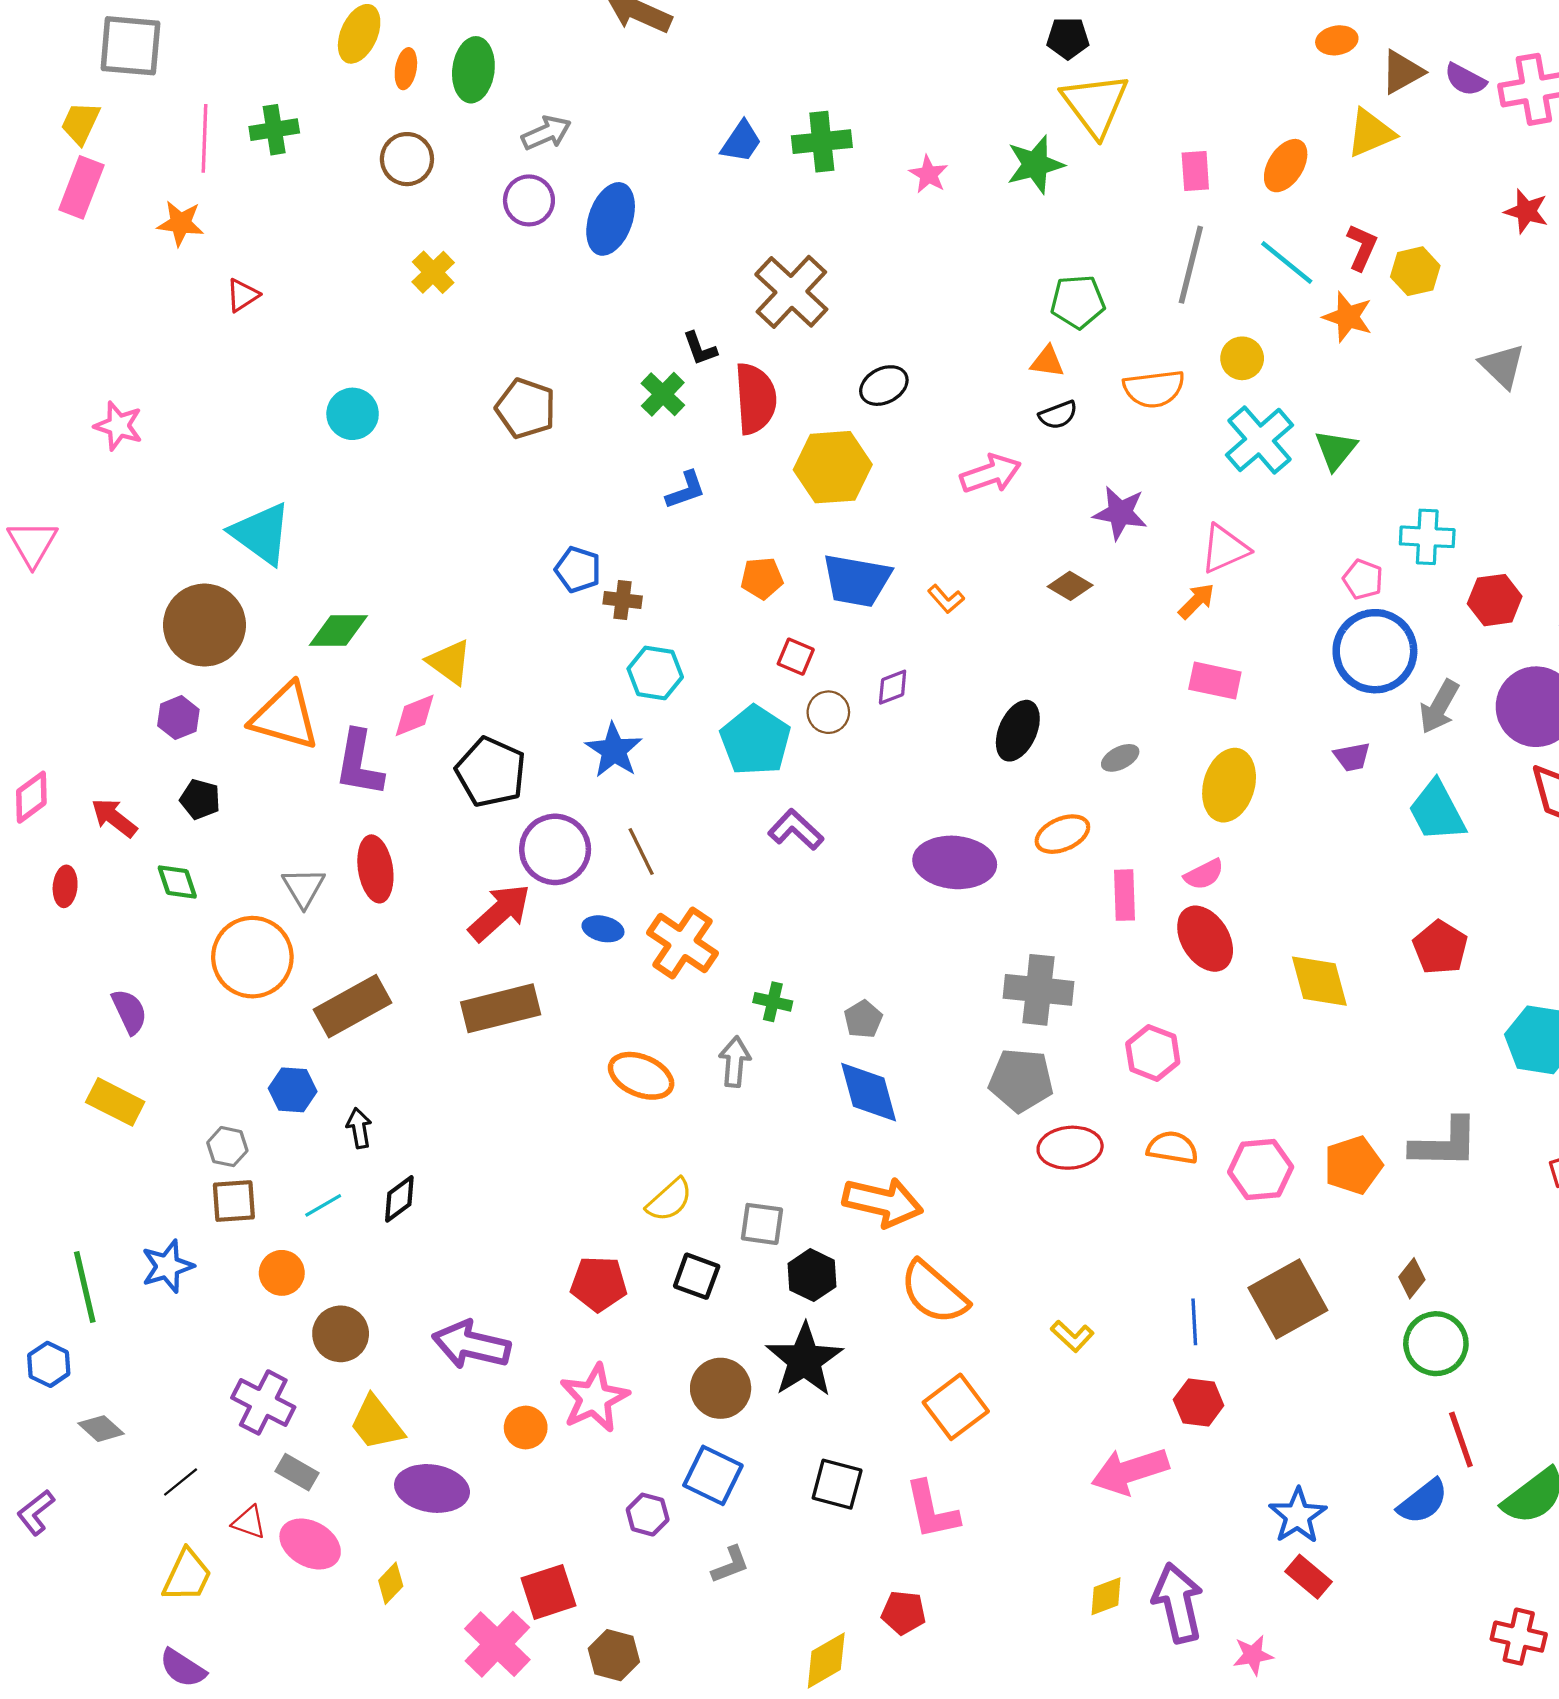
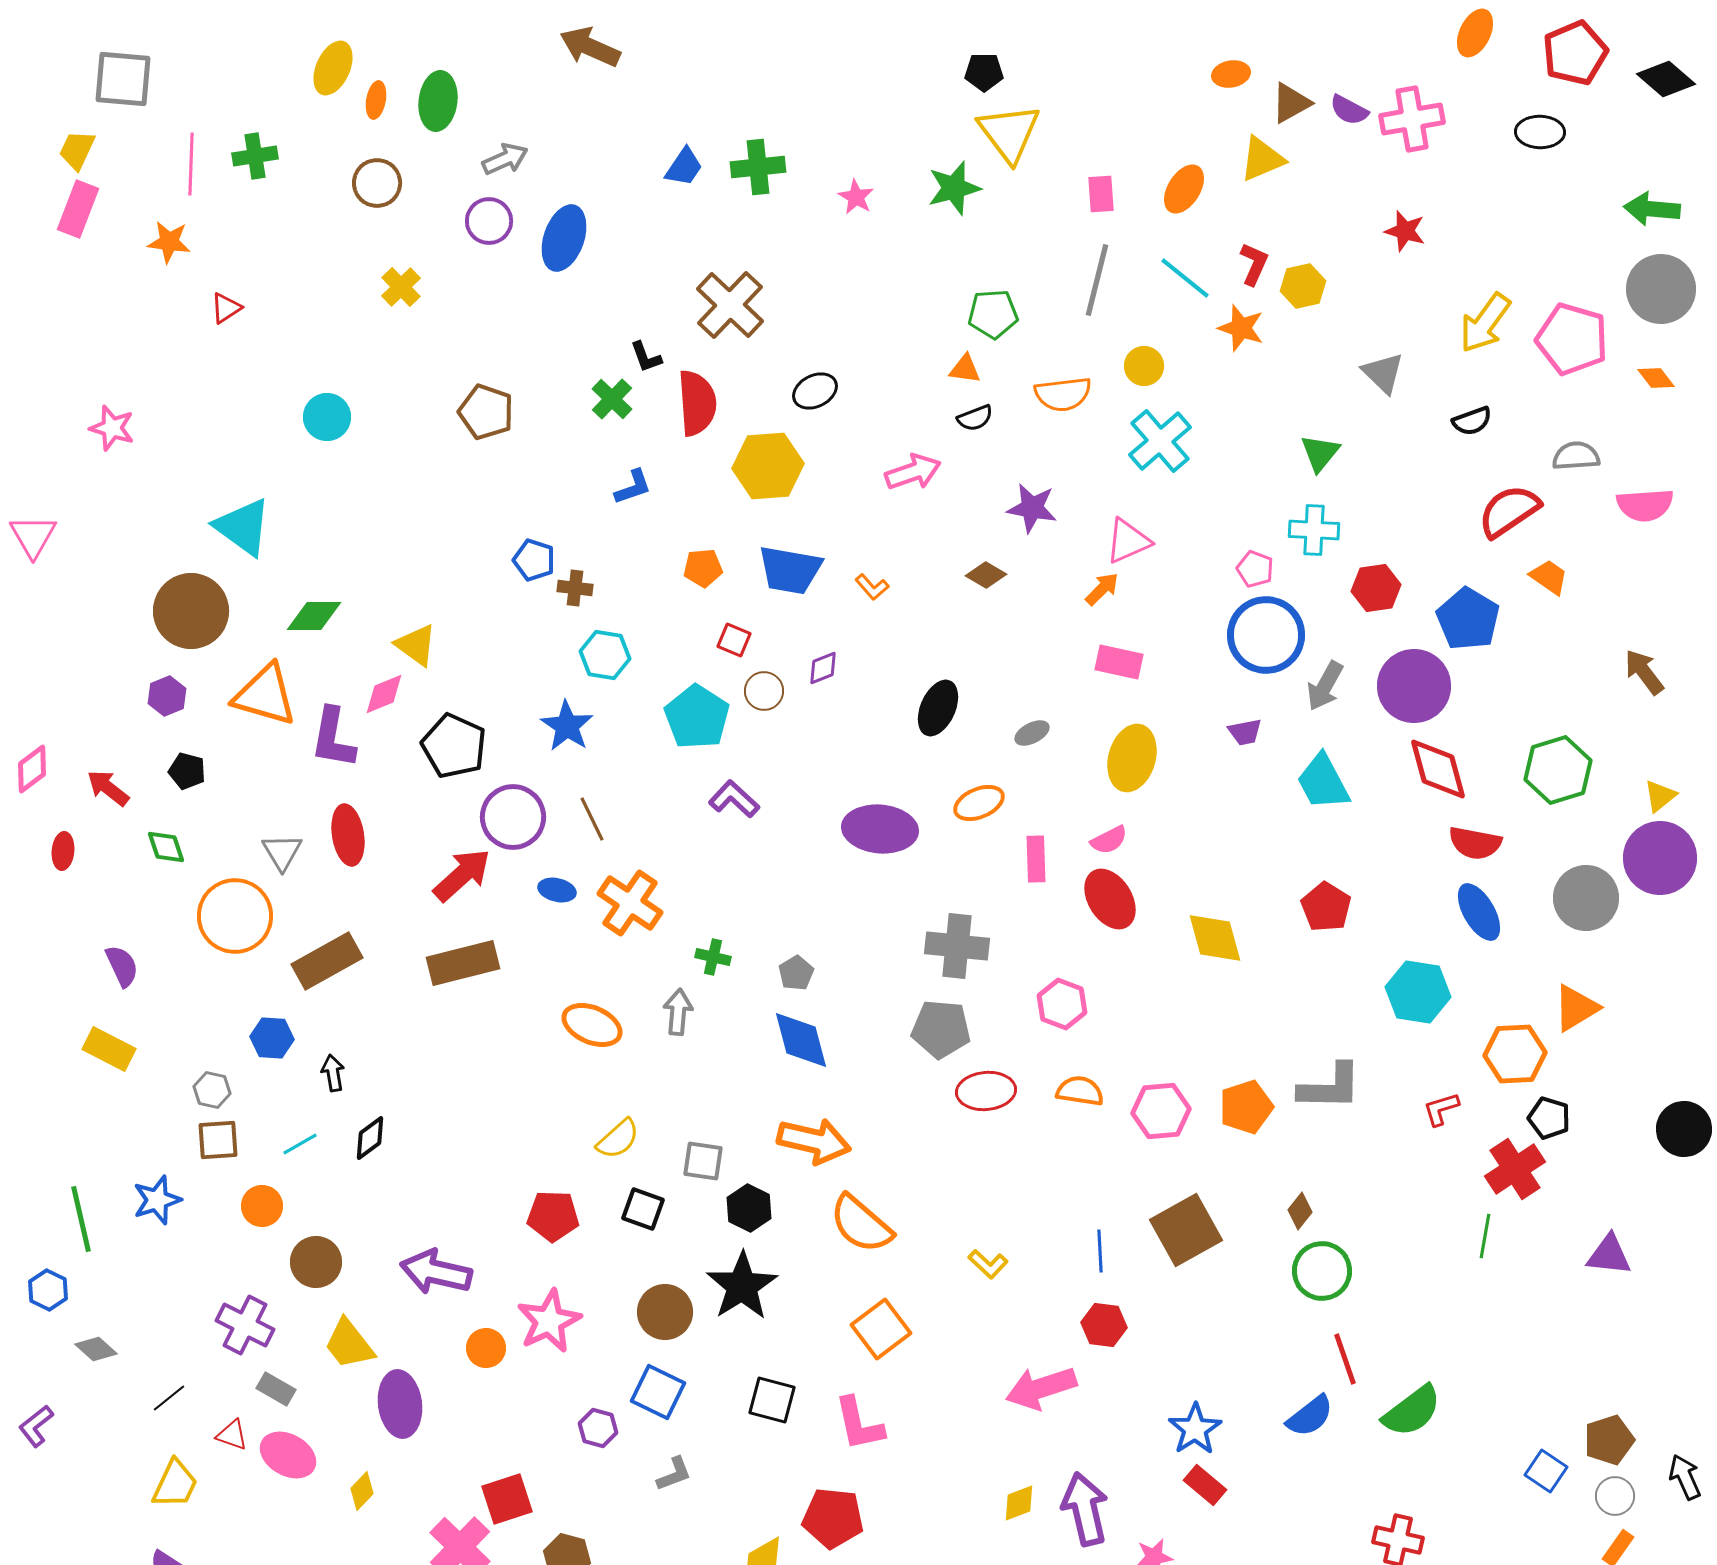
green triangle: (1336, 450) -> (1320, 453), moved
purple ellipse: (432, 1488) -> (400, 1404), turned 74
red pentagon: (903, 1613) -> (833, 1518), size x1.5

